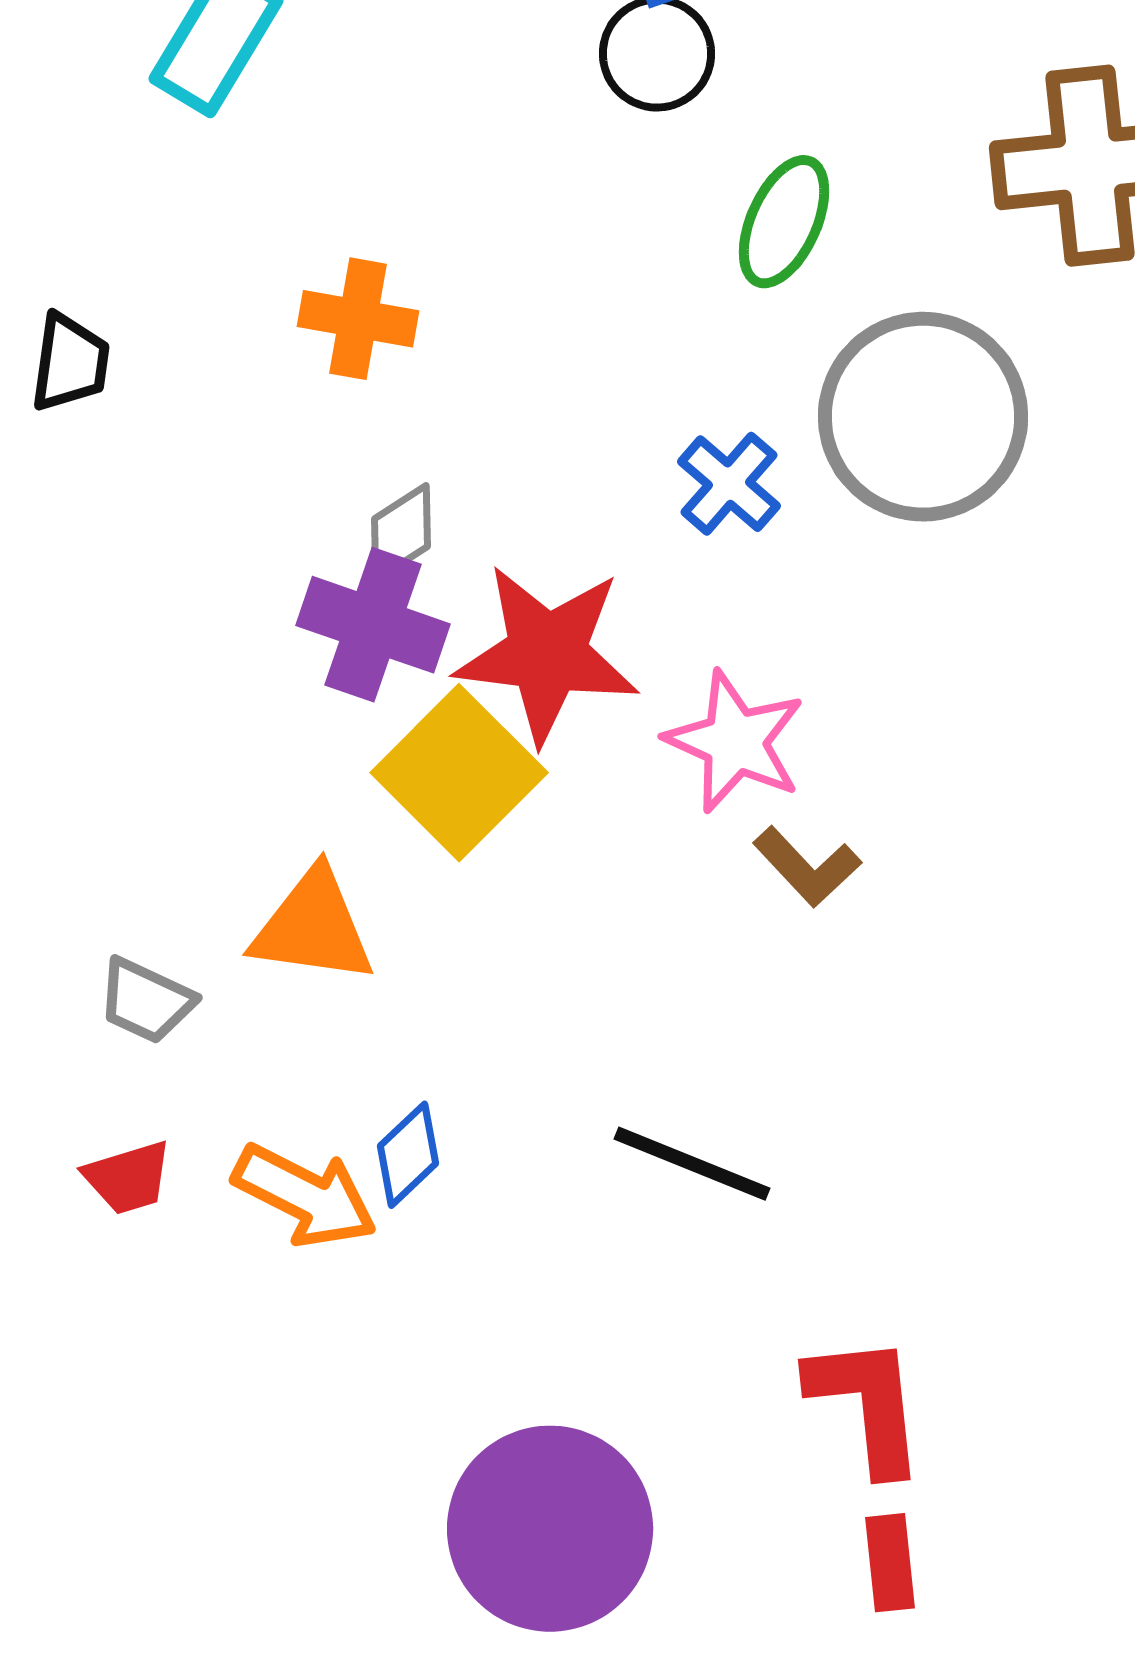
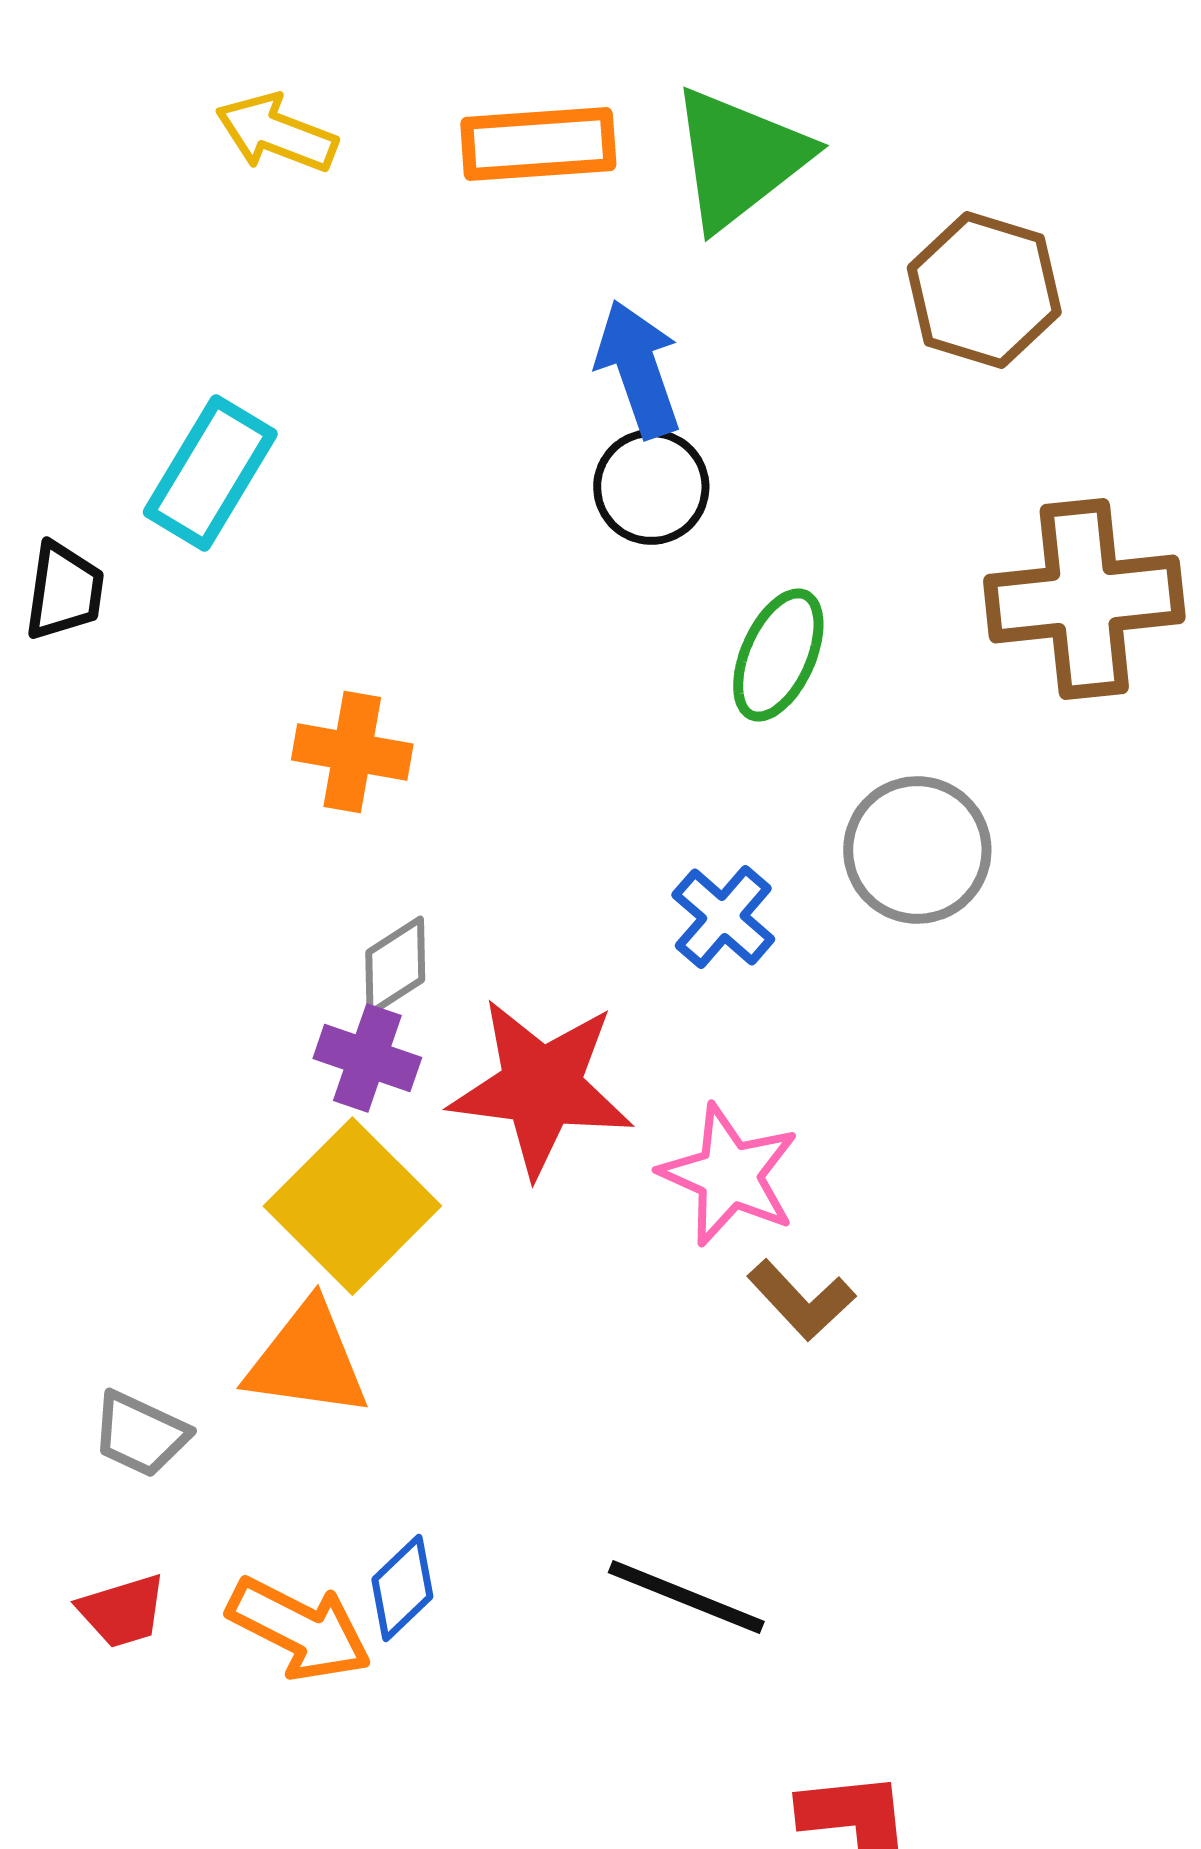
black trapezoid: (70, 363) -> (64, 591), moved
gray circle: (923, 417) -> (917, 850), size x0.7
purple cross: (373, 625) -> (367, 1058), size x0.7
yellow square: (459, 773) -> (352, 1206), moved

